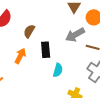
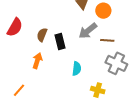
black rectangle: (46, 50) -> (60, 42), moved

